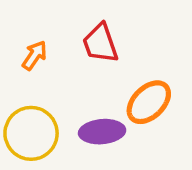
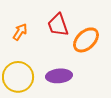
orange ellipse: (149, 102) -> (86, 40), moved

